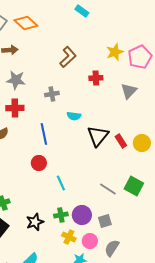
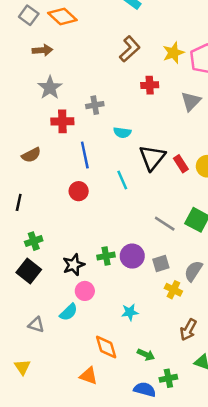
brown L-shape: (68, 57) -> (130, 49), moved
gray star: (16, 80) -> (50, 88), turned 30
red cross: (15, 108) -> (62, 121), moved
cyan line: (61, 183) -> (122, 180), moved
yellow cross: (69, 237) -> (173, 290), moved
pink circle: (90, 241) -> (85, 291), moved
gray semicircle: (112, 248) -> (193, 271), moved

